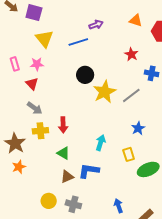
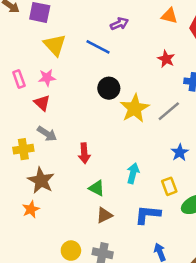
blue line: (78, 42) -> (98, 47), turned 48
yellow cross: (40, 131) -> (23, 149), moved
brown star: (15, 143) -> (41, 180), moved
green triangle: (63, 153) -> (97, 188), moved
blue L-shape: (89, 171) -> (148, 215), moved
brown triangle: (67, 177) -> (104, 215), moved

